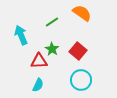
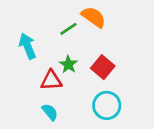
orange semicircle: (82, 13) -> (94, 17), moved
cyan semicircle: (38, 85) -> (50, 112), turned -64

